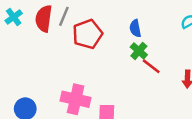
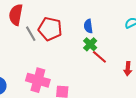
gray line: (64, 16) -> (31, 34), moved, turned -56
red pentagon: (88, 34) -> (50, 29), turned 30

